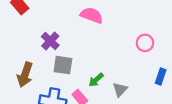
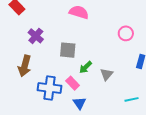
purple cross: (50, 41) -> (36, 36), moved
gray square: (63, 65) -> (68, 50), moved

